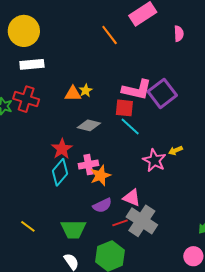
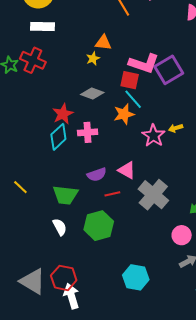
orange triangle: (73, 94) -> (103, 43), moved
orange star: (101, 175) -> (124, 114), moved
gray cross: (142, 221) -> (153, 195), moved

